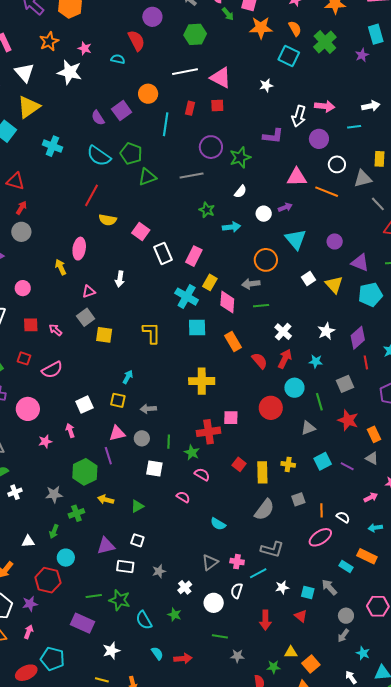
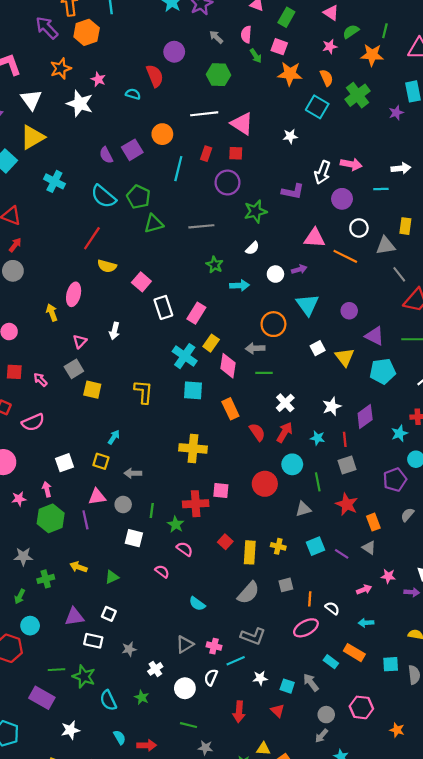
purple circle: (211, 147) -> (227, 183), moved
pink triangle: (89, 292) -> (80, 341), turned -32
red line: (366, 362) -> (345, 439), moved
green hexagon: (85, 472) -> (51, 518), moved

